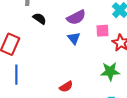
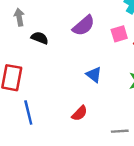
blue triangle: (74, 38) -> (94, 75), moved
red semicircle: (66, 87) -> (80, 113), moved

